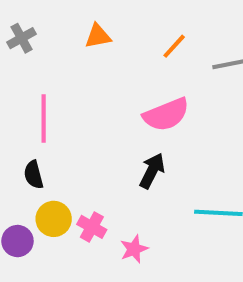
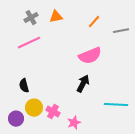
gray cross: (21, 38) -> (31, 18), moved
pink line: (44, 119) -> (29, 43), moved, turned 65

